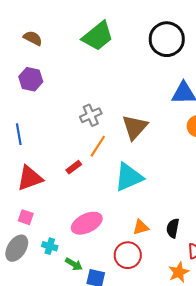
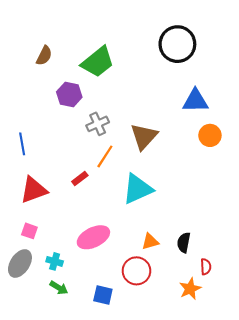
green trapezoid: (98, 36) -> (98, 62), moved
brown semicircle: (33, 38) -> (44, 56), moved, turned 90
purple hexagon: (31, 79) -> (69, 94), moved
green arrow: (74, 264) -> (59, 288), moved

